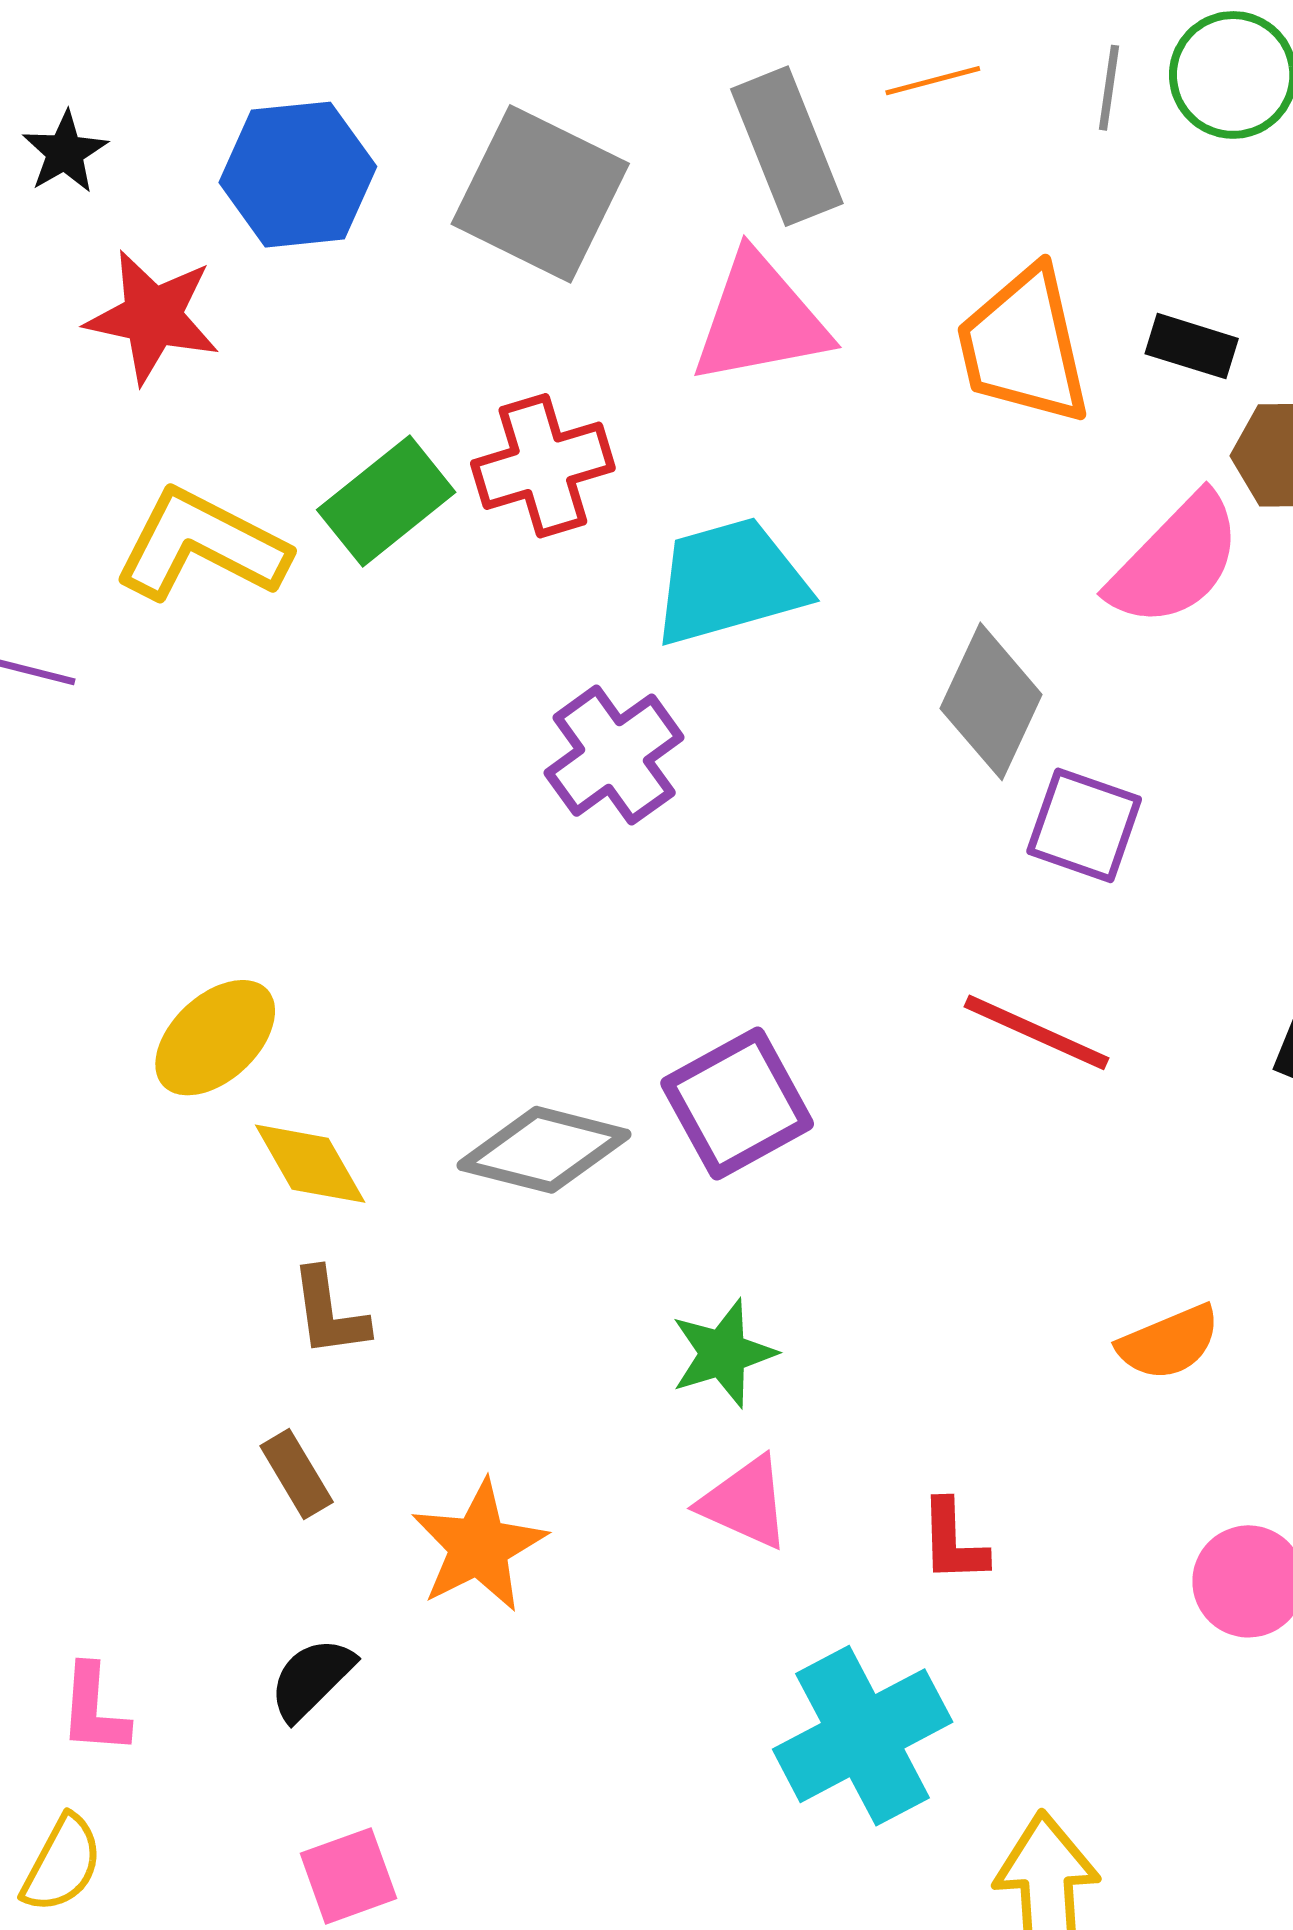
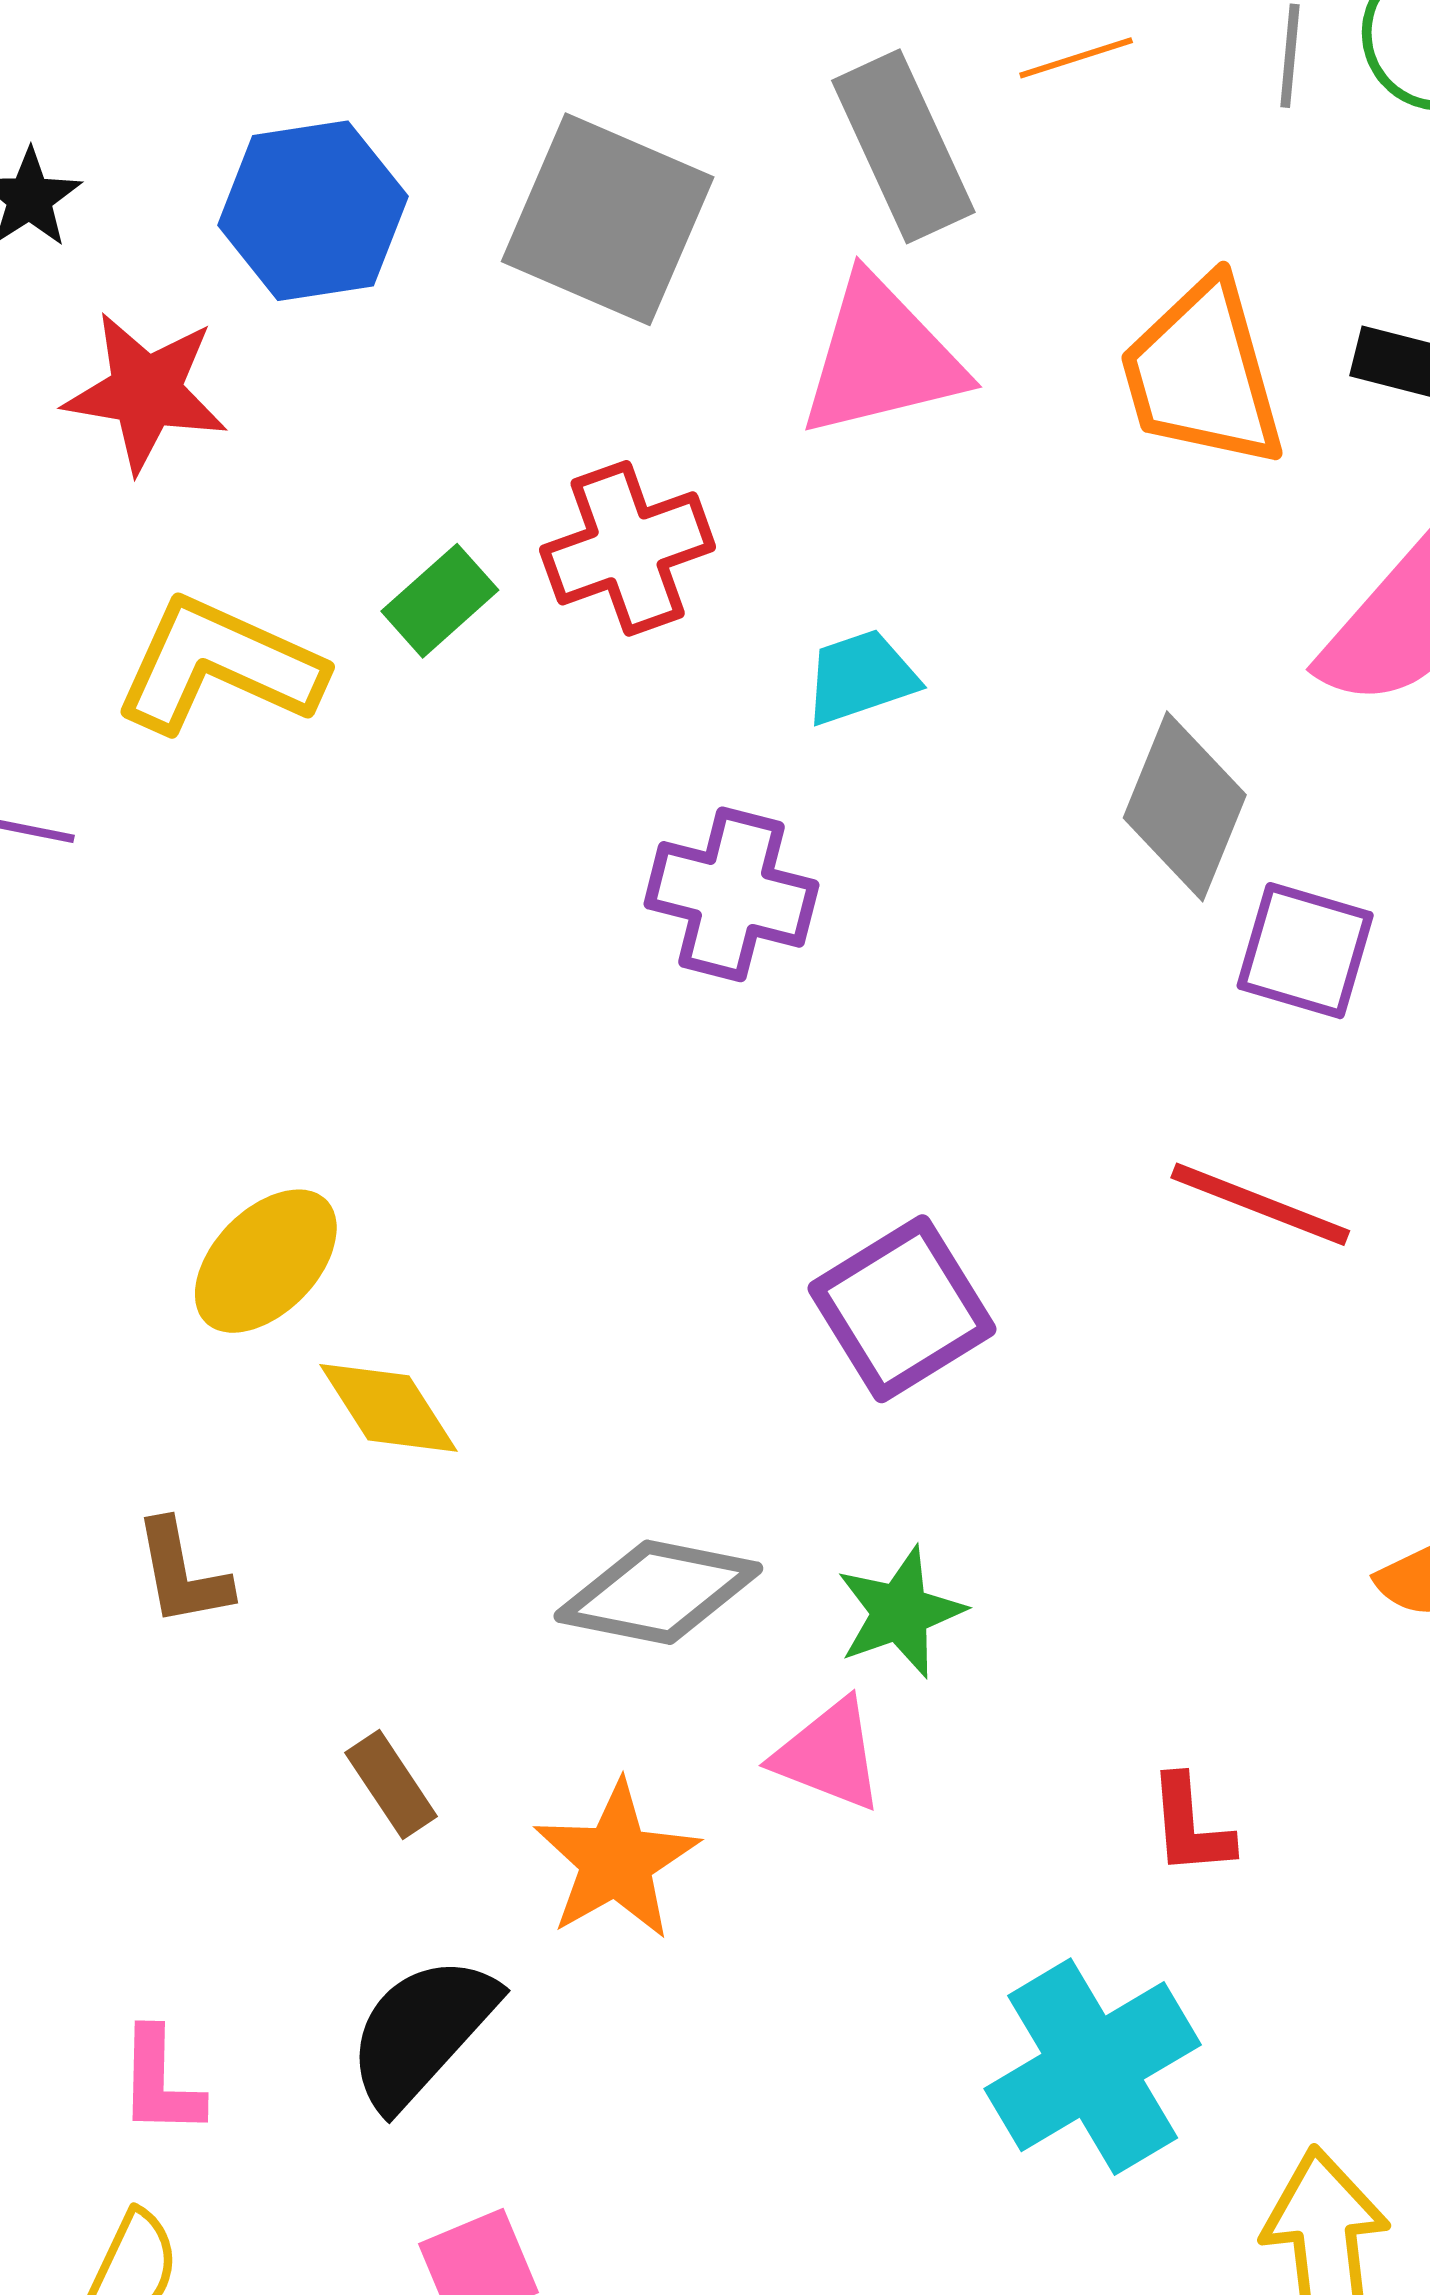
green rectangle: (386, 501) -> (440, 601), size x0.7
cyan trapezoid: (729, 582) -> (861, 677), size x0.6
purple cross: (614, 755) -> (731, 894), turned -37
gray diamond: (544, 1150) -> (658, 1592), moved
brown L-shape: (329, 1313) -> (182, 1573), moved
pink triangle: (745, 1503) -> (829, 1755), moved
black semicircle: (312, 1679) -> (422, 2032), size x1.5

